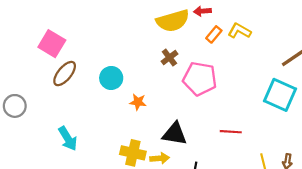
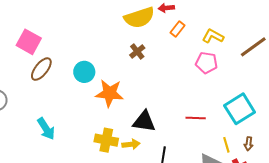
yellow L-shape: (239, 31) -> (213, 36), moved
pink pentagon: (200, 79) -> (207, 63), moved, size x0.7
cyan square: (280, 95) -> (240, 109), moved, turned 36
orange star: (138, 102) -> (109, 93), size x1.8

